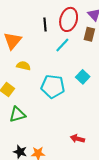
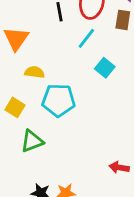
cyan square: (83, 77) -> (105, 68), moved
cyan pentagon: (53, 86) -> (59, 100), moved

